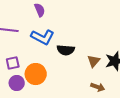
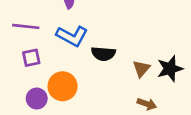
purple square: (13, 63) -> (31, 58), moved

